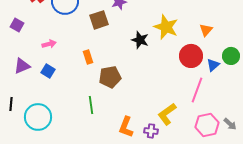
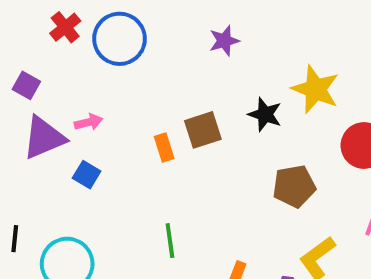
brown square: (99, 20) -> (203, 130), moved
purple triangle: (22, 66) -> (44, 138), moved, size x1.4
brown pentagon: (110, 77) -> (294, 186), moved

